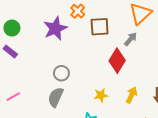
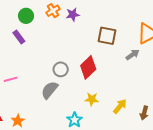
orange cross: (78, 11) -> (53, 11), moved
purple star: (55, 28) -> (73, 15), moved, size x0.6
red diamond: (117, 61) -> (88, 67), moved

